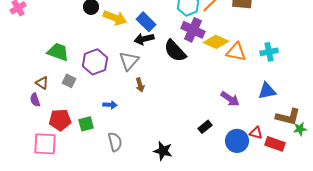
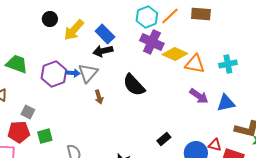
yellow arrow: (115, 18) -> (74, 30), turned 110
black semicircle: (175, 51) -> (134, 85), moved
gray square: (69, 81) -> (28, 112), moved
purple arrow: (230, 99) -> (199, 96), moved
blue arrow: (110, 105) -> (73, 73), moved

